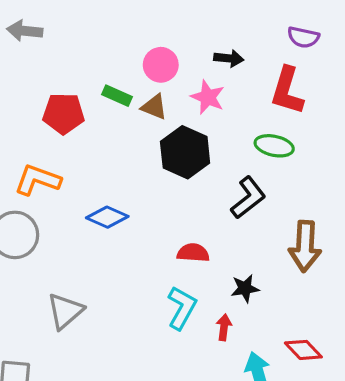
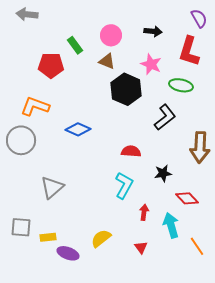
purple semicircle: (303, 37) -> (199, 18), turned -132
green rectangle: (117, 96) -> (75, 45), moved, turned 30
pink star: (208, 97) -> (151, 64), moved
red arrow: (224, 327) -> (144, 212), moved
red diamond: (303, 350) -> (187, 198), moved

